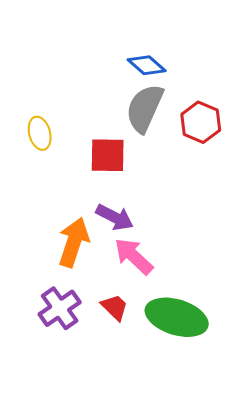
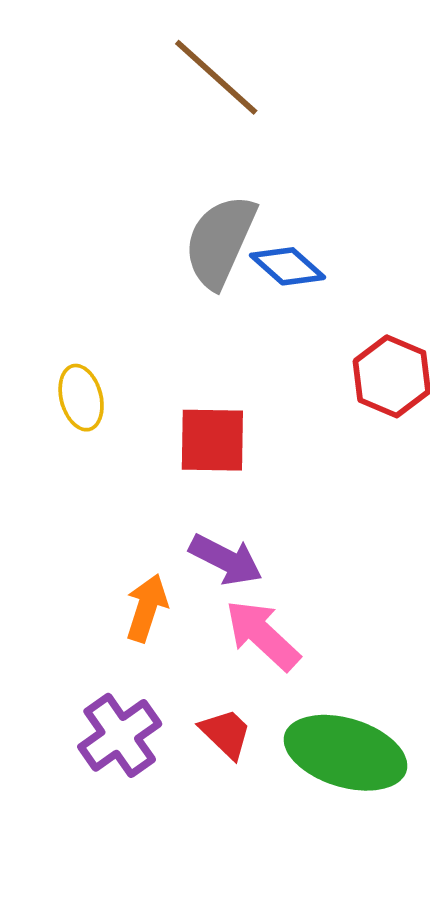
gray semicircle: (145, 108) -> (220, 241), moved
orange arrow: (74, 242) -> (147, 608), size x0.7

